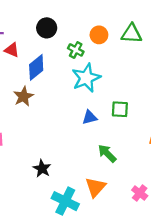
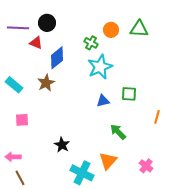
black circle: (47, 28) -> (47, 23), moved

